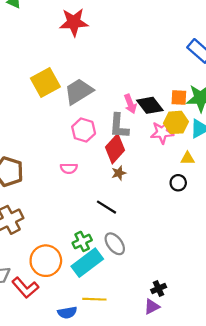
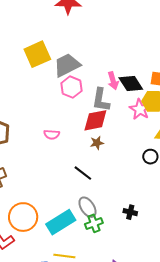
pink hexagon: (84, 130) -> (71, 87), moved
pink star: (162, 132) -> (140, 109), turned 30
red diamond: (115, 149) -> (95, 120), turned 32
green cross: (82, 241) -> (94, 223), moved
black cross: (159, 288) -> (130, 212), moved, turned 32

